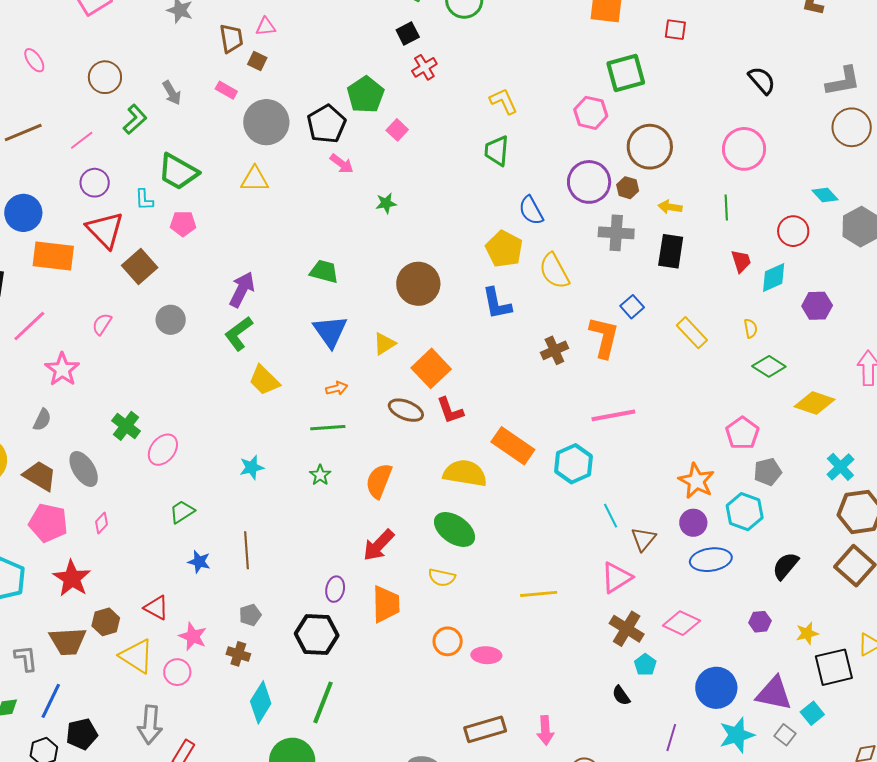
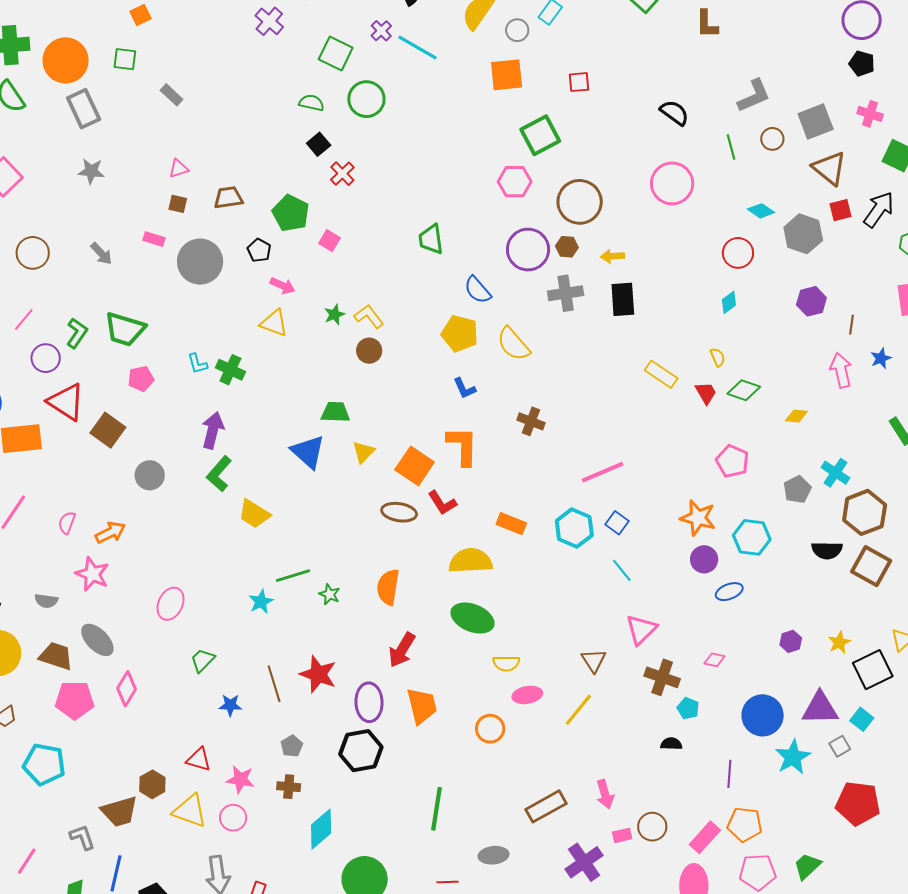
brown trapezoid: (231, 38) -> (228, 198), moved, turned -76
yellow L-shape: (504, 101) -> (369, 316), moved
green L-shape: (135, 119) -> (77, 333), moved
black pentagon: (326, 124) -> (259, 250), size x0.6
brown circle: (852, 127) -> (772, 139), size x0.6
yellow triangle: (255, 179) -> (274, 323), moved, turned 32
cyan L-shape: (144, 200) -> (197, 364), moved
green line: (726, 207) -> (731, 147), moved
red trapezoid: (741, 261) -> (706, 393), moved
green trapezoid: (324, 272) -> (335, 412), moved
cyan diamond: (774, 277) -> (729, 302), size x0.7
brown circle: (418, 284) -> (369, 351), moved, size x0.6
blue L-shape: (497, 304) -> (464, 388), size x0.7
purple hexagon: (817, 306) -> (811, 301), moved
blue square: (632, 307) -> (617, 523), moved
pink semicircle: (102, 324) -> (67, 523), moved
orange L-shape: (604, 337) -> (462, 446), moved
brown cross: (554, 350) -> (531, 421), turned -32
pink star: (62, 369) -> (92, 574), moved
orange arrow: (337, 388) -> (110, 533), moved, size x1.4
yellow diamond: (815, 403) -> (796, 416), size x0.6
gray semicircle: (42, 420) -> (46, 601), turned 85
green cross: (126, 426) -> (230, 370), moved
green line: (328, 428) -> (293, 576), moved
orange rectangle: (513, 446) -> (511, 524), size x0.7
gray pentagon: (768, 472) -> (797, 489), moved
pink diamond: (101, 523) -> (127, 689), size x1.6
brown triangle: (643, 539) -> (594, 661), moved
blue ellipse: (711, 560) -> (729, 592), size x0.7
black semicircle: (786, 566) -> (827, 550), moved, turned -116
yellow semicircle: (442, 577) -> (506, 663), moved
red star: (72, 578) -> (318, 674), moved
purple ellipse: (335, 589) -> (369, 702), size x1.5
yellow line: (539, 594) -> (578, 710), moved, turned -33
pink diamond: (681, 623) -> (714, 660), size x0.6
pink ellipse: (486, 655) -> (527, 695), moved
black semicircle: (621, 696) -> (671, 744), turned 140
cyan diamond: (261, 702) -> (321, 829), turned 30
green line: (323, 702) -> (436, 809), moved
gray square: (785, 735) -> (840, 746), turned 35

